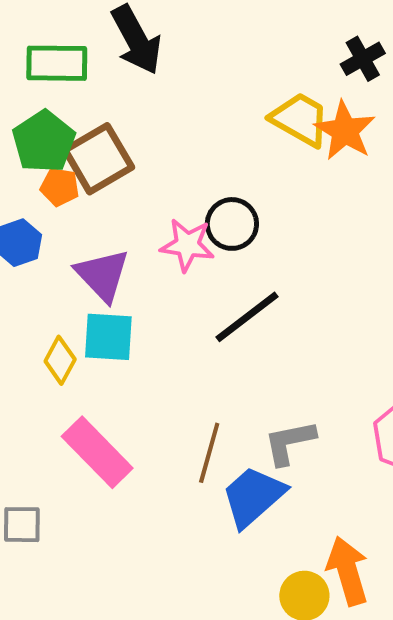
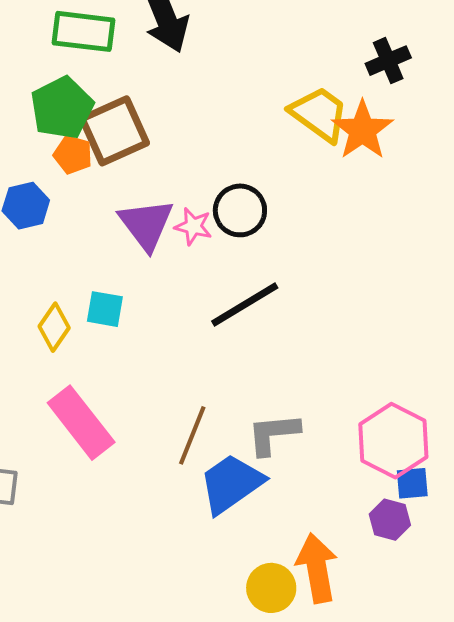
pink star: (187, 245) -> (193, 226), size x0.7
purple triangle: (102, 275) -> (146, 224), moved
cyan square: (108, 337) -> (105, 309), size x0.7

